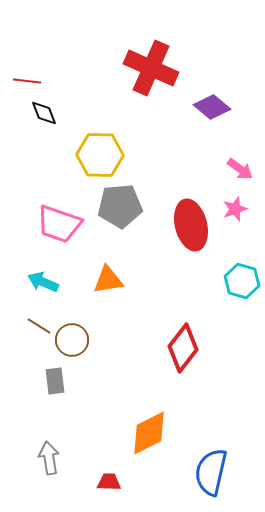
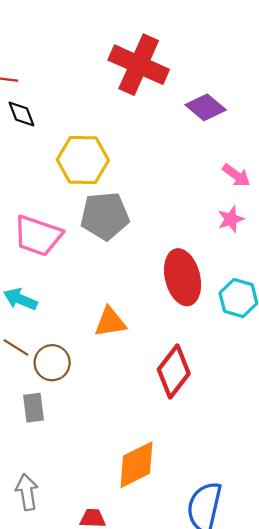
red ellipse: (191, 225) -> (183, 277), moved
orange triangle: (108, 280) -> (110, 322), moved

